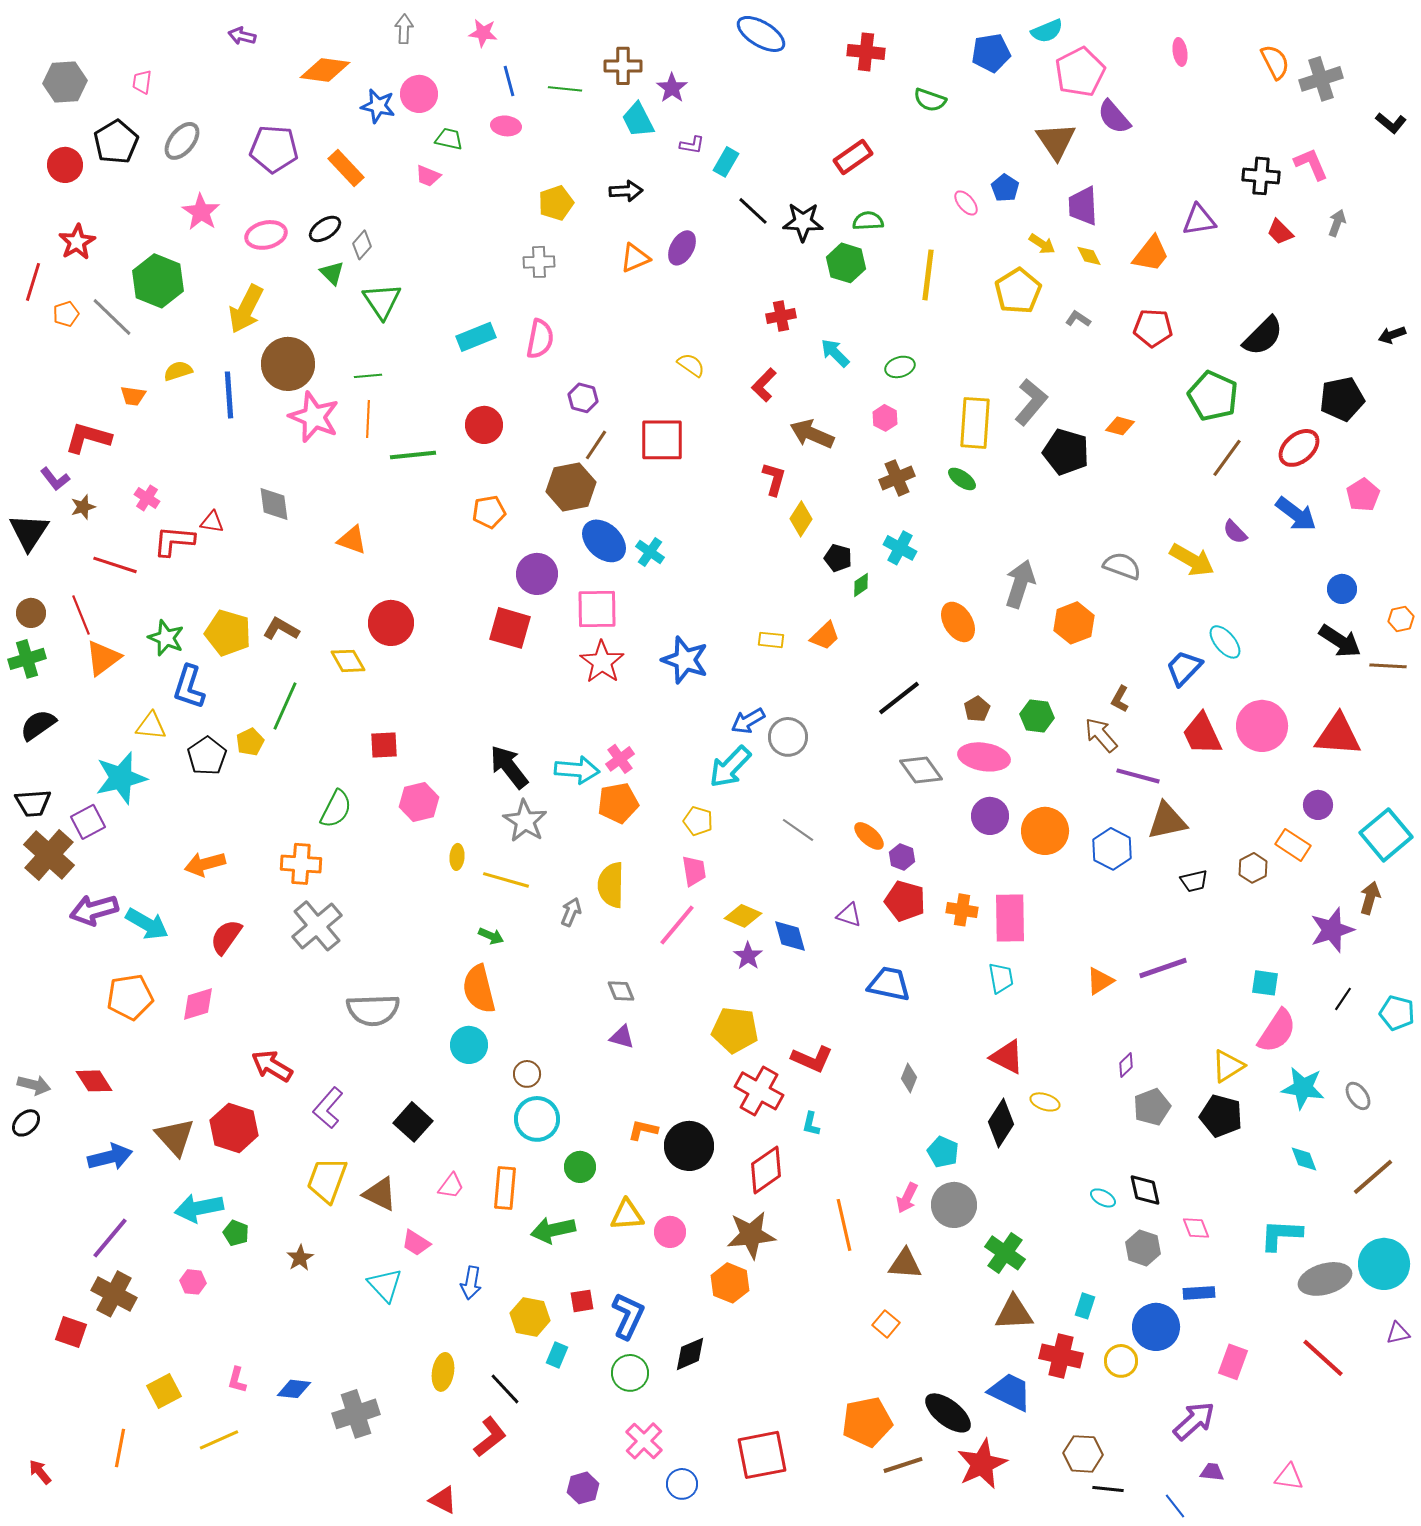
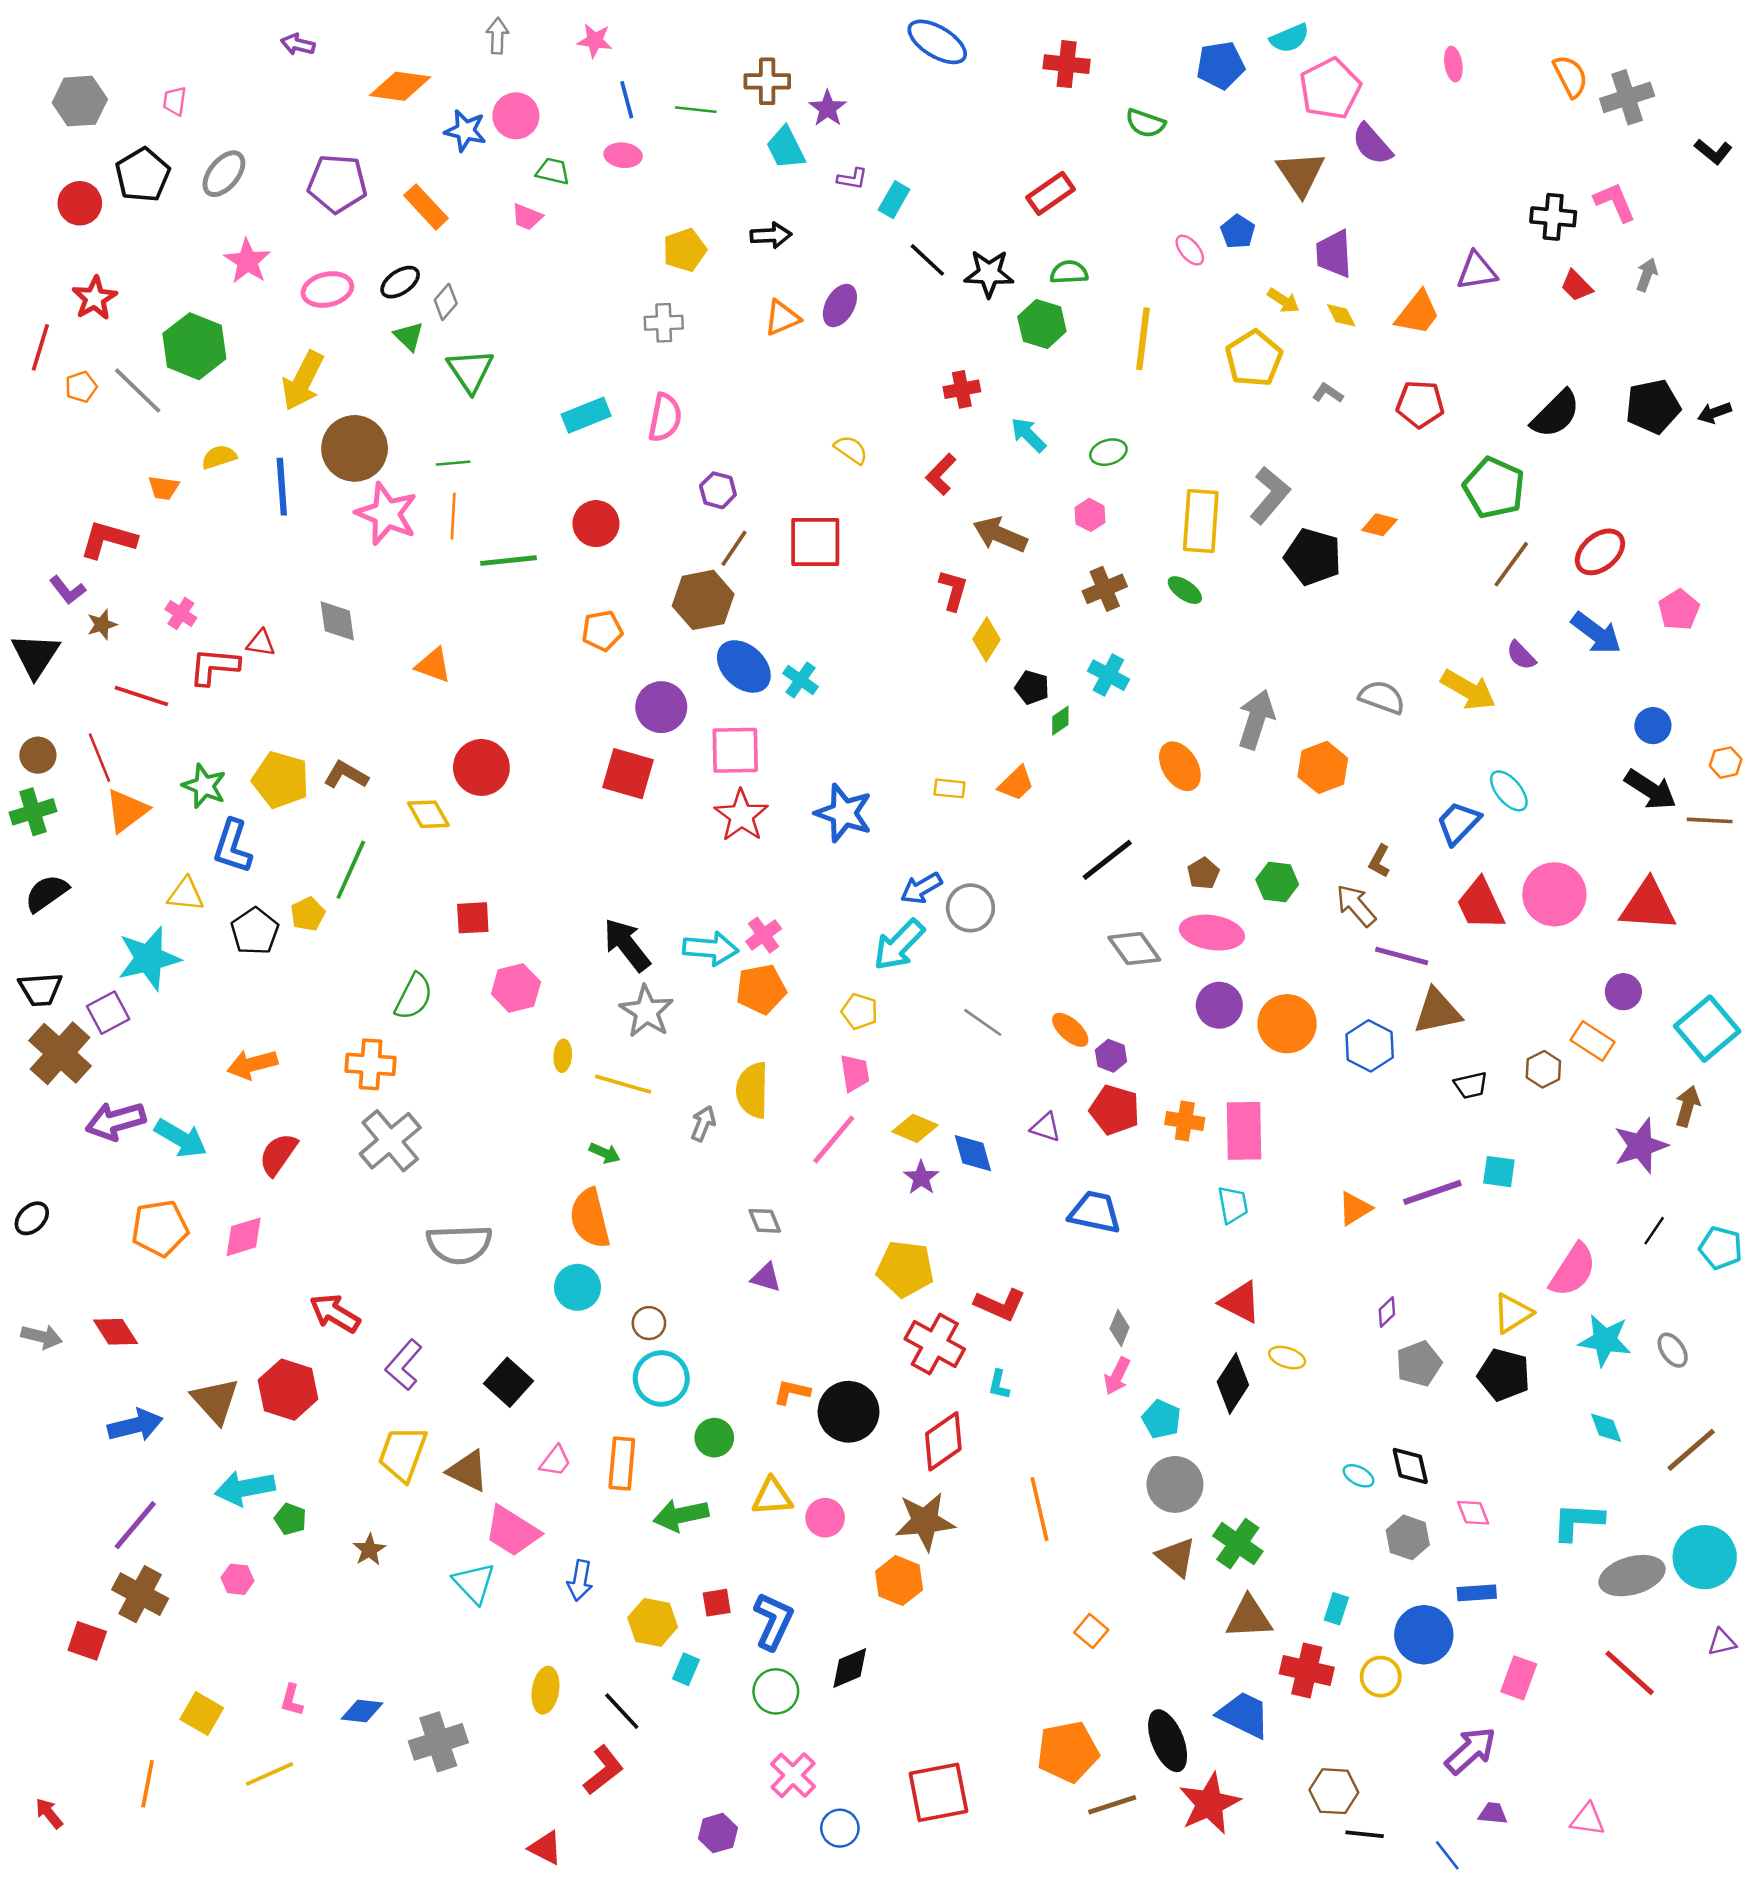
black pentagon: (1342, 399) -> (1653, 407), moved
cyan square: (1265, 983) -> (1499, 1172), moved
black ellipse: (26, 1123) -> (32, 1218), moved
pink arrow: (907, 1198) -> (1117, 1376), moved
pink trapezoid: (416, 1243) -> (512, 1531), size x1.6
brown triangle: (905, 1264) -> (1176, 1557), moved, turned 36
yellow square: (164, 1391) -> (202, 1714), turned -32
black ellipse: (948, 1413) -> (1168, 1741), turned 30

